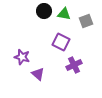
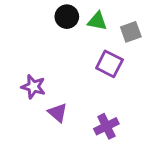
purple square: (61, 42) -> (109, 64), moved
purple cross: (74, 65) -> (106, 126), moved

